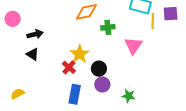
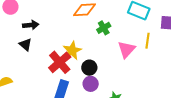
yellow line: (153, 21) -> (148, 41), moved
green cross: (108, 27) -> (104, 28), turned -32
red cross: (69, 67) -> (60, 62), size x1.6

